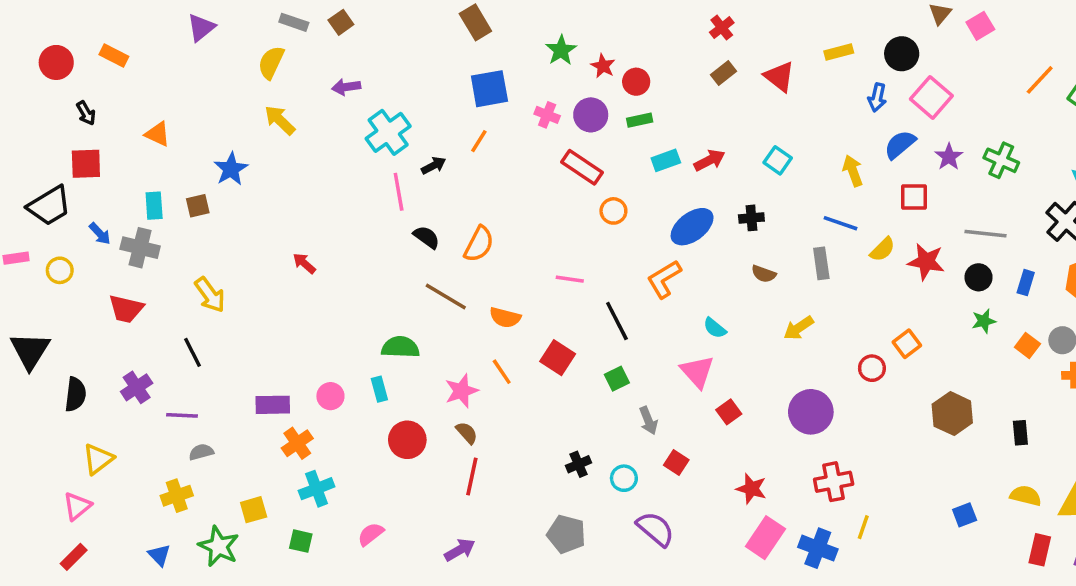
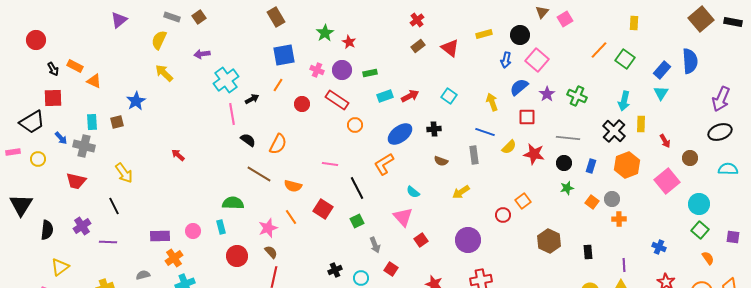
orange rectangle: (114, 55) -> (75, 66), moved
red circle: (636, 82) -> (302, 104), moved
gray semicircle: (201, 452) -> (143, 275), moved

